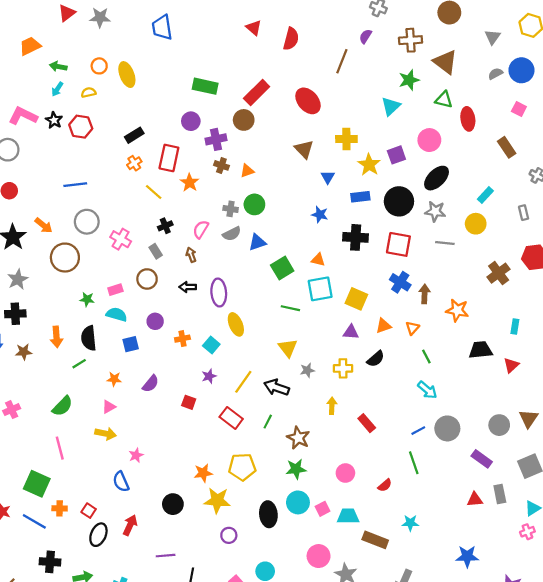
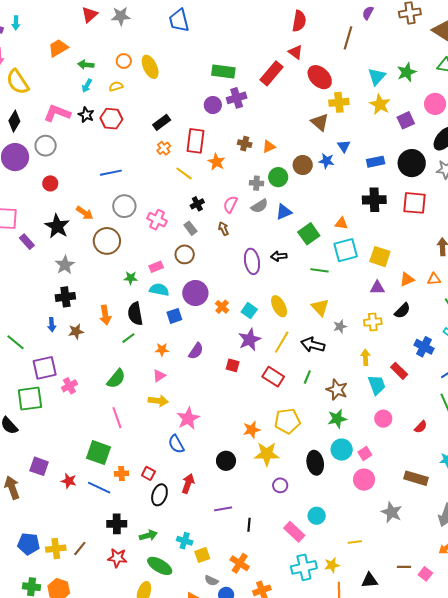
red triangle: (254, 28) -> (296, 52), moved
green star: (409, 80) -> (407, 72), moved
cyan triangle: (391, 106) -> (377, 77), moved
brown circle: (244, 120) -> (303, 165), moved
purple cross: (216, 139) -> (237, 98), moved
yellow cross: (346, 139) -> (339, 102), moved
yellow star: (369, 165) -> (380, 104), moved
blue star: (320, 214) -> (327, 161), moved
blue cross: (400, 282) -> (424, 347), moved
black arrow: (188, 287) -> (279, 256), moved
purple circle: (155, 321) -> (195, 293), size x1.6
yellow ellipse: (236, 324) -> (279, 306), moved
orange triangle: (412, 328) -> (434, 279), turned 48
orange cross: (182, 339) -> (222, 307), turned -32
purple star: (209, 376) -> (250, 340), size x1.6
pink star: (136, 455) -> (188, 418), size x1.6
cyan trapezoid: (348, 516) -> (377, 385), moved, turned 75
pink circle: (319, 556) -> (364, 480), moved

